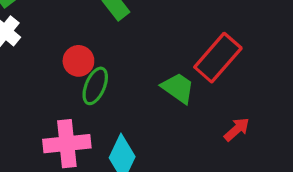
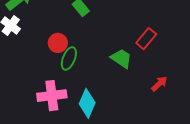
red rectangle: (218, 58) -> (146, 39), size x0.7

